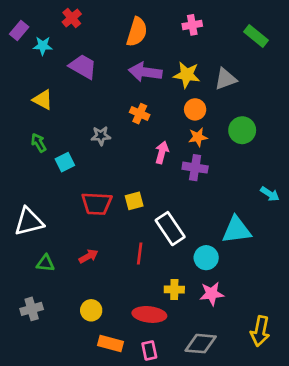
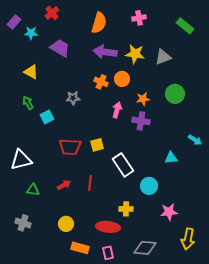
orange circle: (195, 109) -> (122, 79), moved
cyan triangle: (237, 230) -> (171, 158), moved, size x0.6
red line: (140, 254) -> (90, 183), moved
pink star: (212, 294) -> (169, 212), moved
gray cross: (32, 309) -> (23, 223), turned 35

